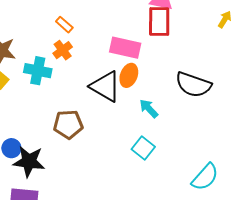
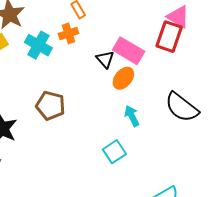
black triangle: (105, 86) -> (105, 59), moved, size x0.6

